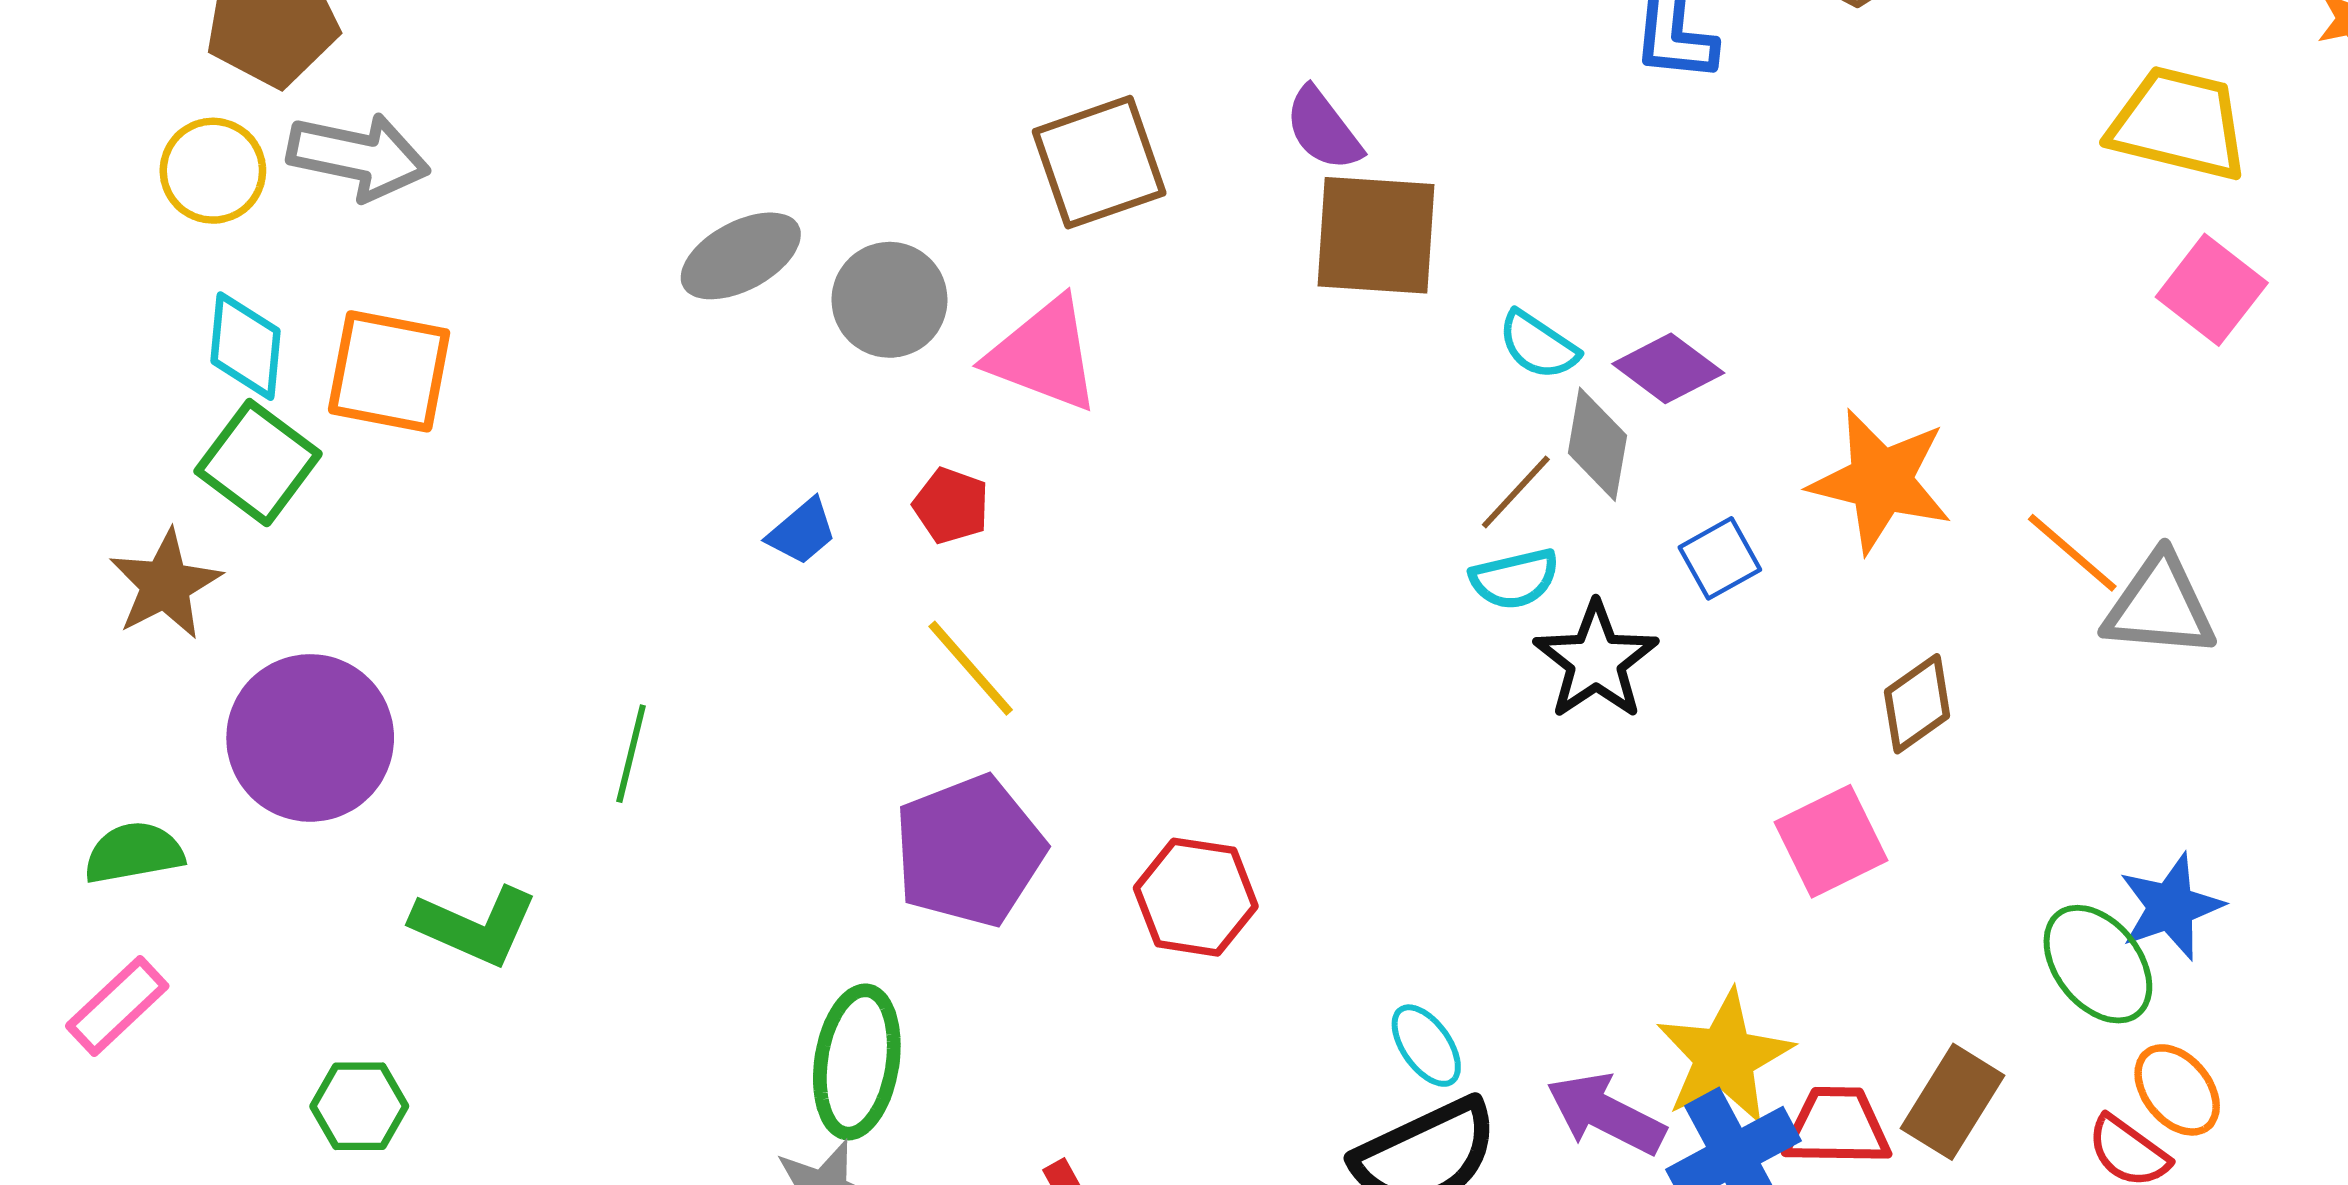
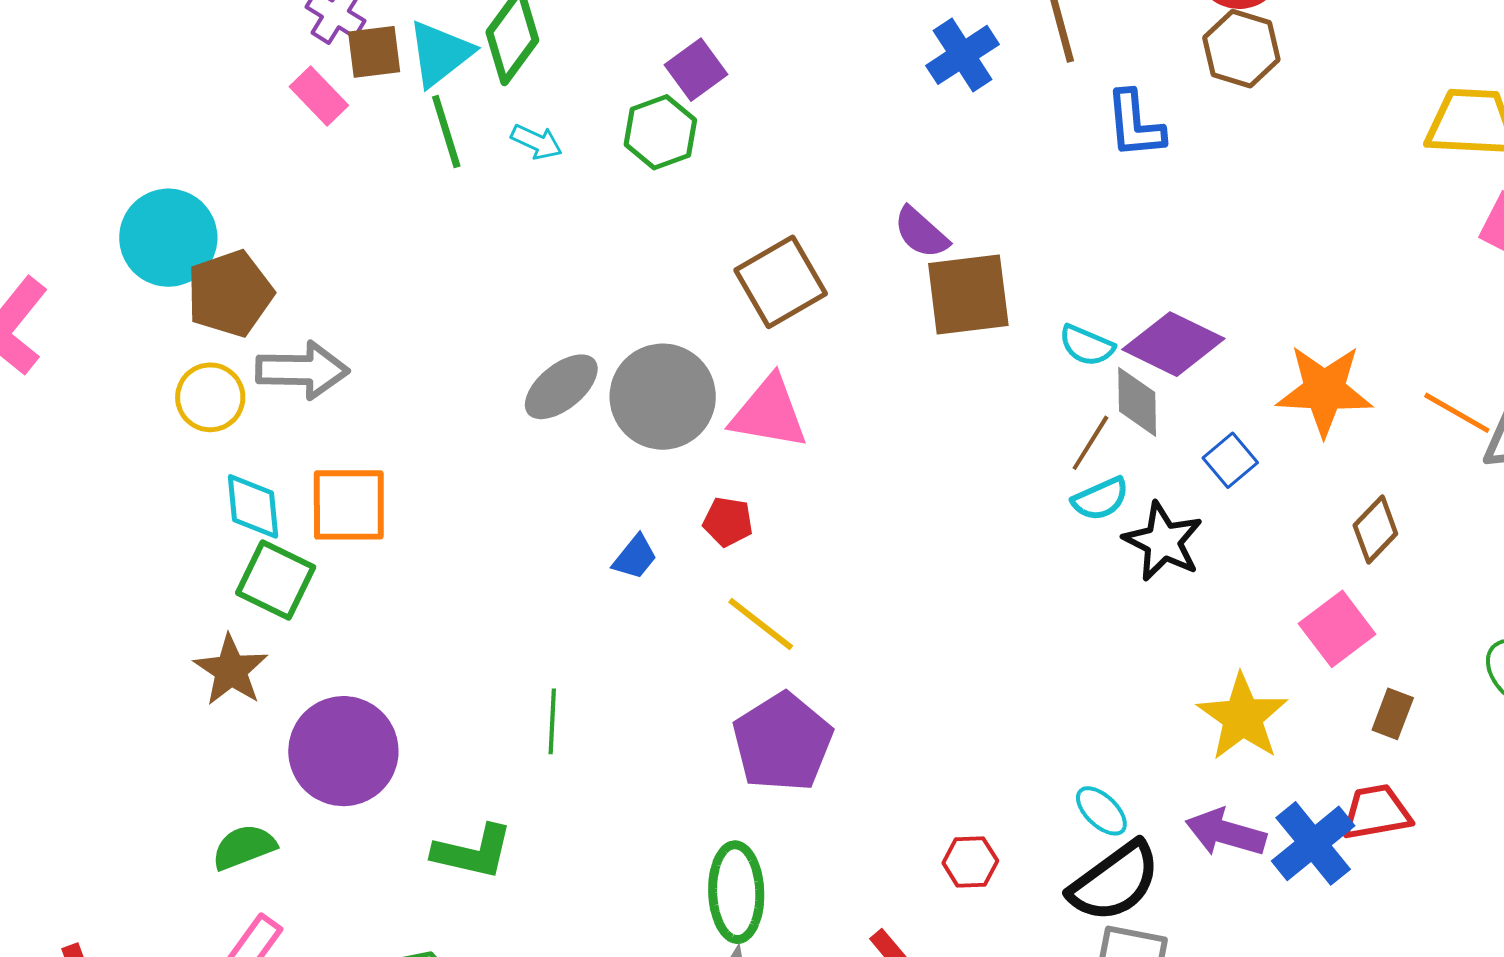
gray circle: (890, 300) -> (663, 397), size x1.4
purple diamond: (1668, 368) -> (1173, 344), size x1.4
red hexagon: (1196, 897) -> (970, 862), moved, size x0.7
yellow star: (1724, 1057) -> (1243, 717), moved
brown rectangle: (1952, 1102) -> (1393, 714), moved, size x0.7

